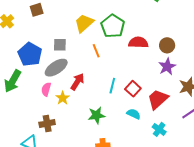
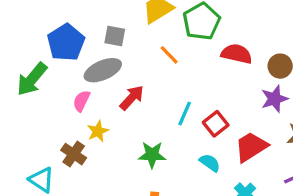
orange line: (96, 51) -> (169, 55), turned -32
yellow star: (63, 98) -> (98, 131), moved
brown cross: (47, 123) -> (74, 154), turned 35

